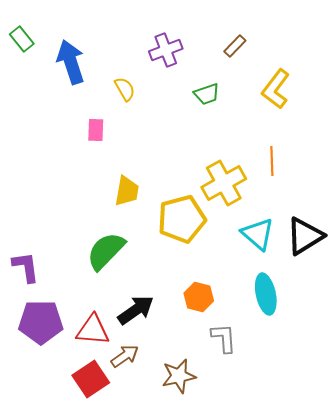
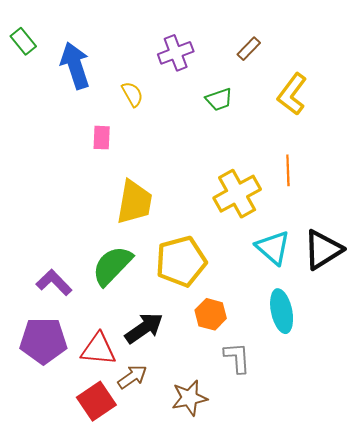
yellow trapezoid: (127, 191) -> (134, 202), size x1.4
yellow pentagon: (182, 219) -> (181, 261), moved
purple L-shape: (26, 267) -> (54, 283), moved, turned -36

